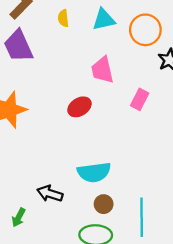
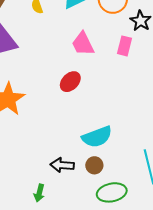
pink rectangle: (140, 99) -> (124, 46), moved
brown circle: (104, 204) -> (94, 165), moved

